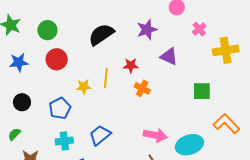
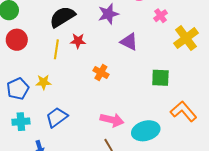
yellow cross: (226, 50) -> (186, 38), turned -30
red star: (131, 65) -> (78, 41), moved
yellow line: (106, 78) -> (56, 49), moved
yellow star: (84, 87) -> (43, 82), moved

